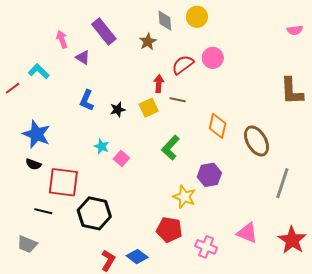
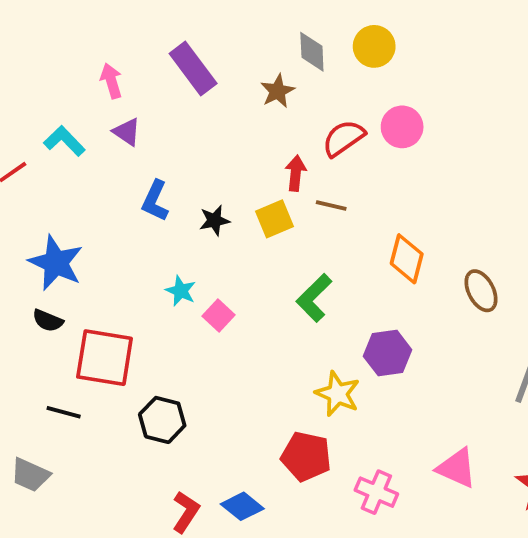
purple triangle: (83, 57) -> (127, 132), moved
brown ellipse: (257, 141) -> (481, 291), size x0.7
black hexagon: (94, 213) -> (162, 420), size x0.7

